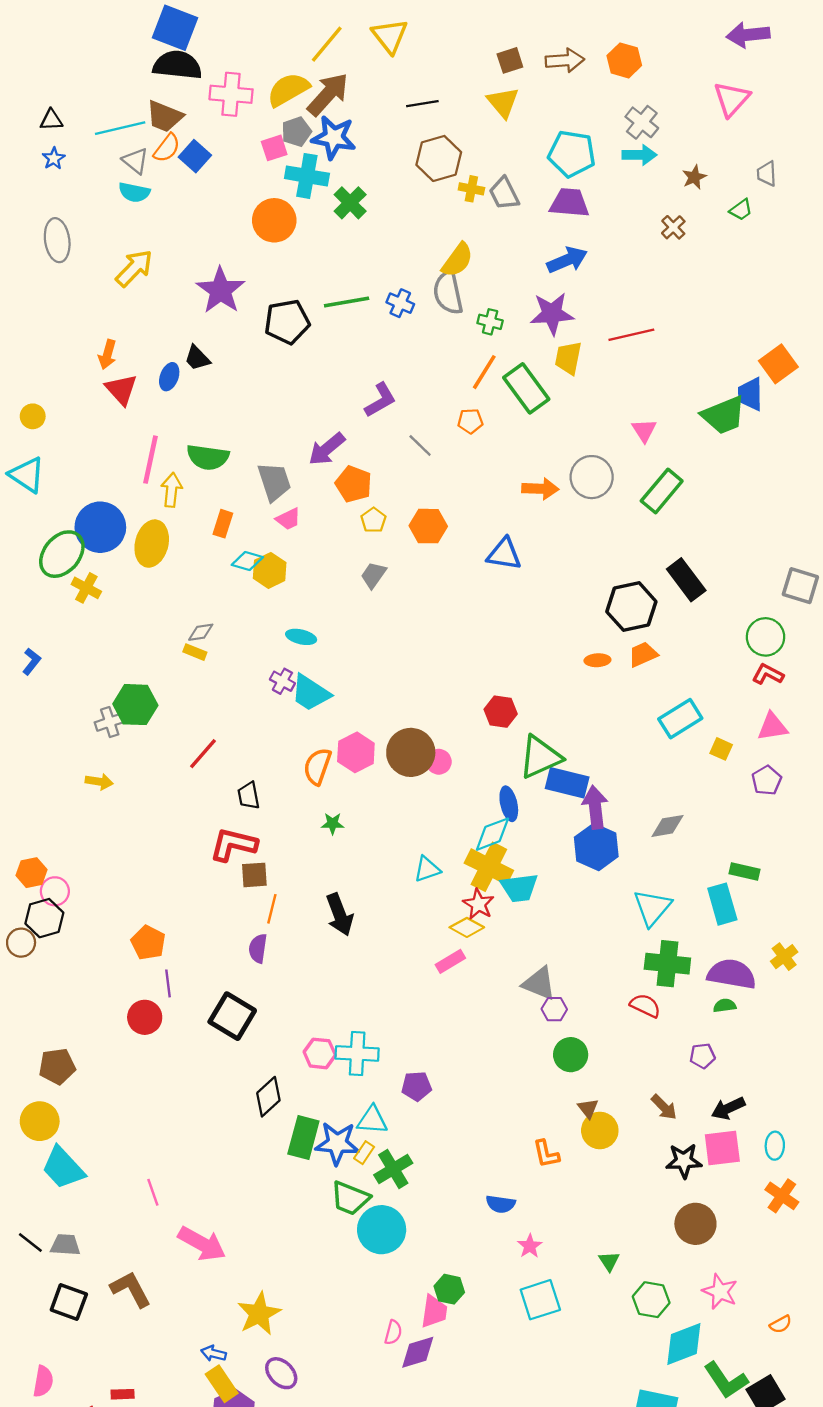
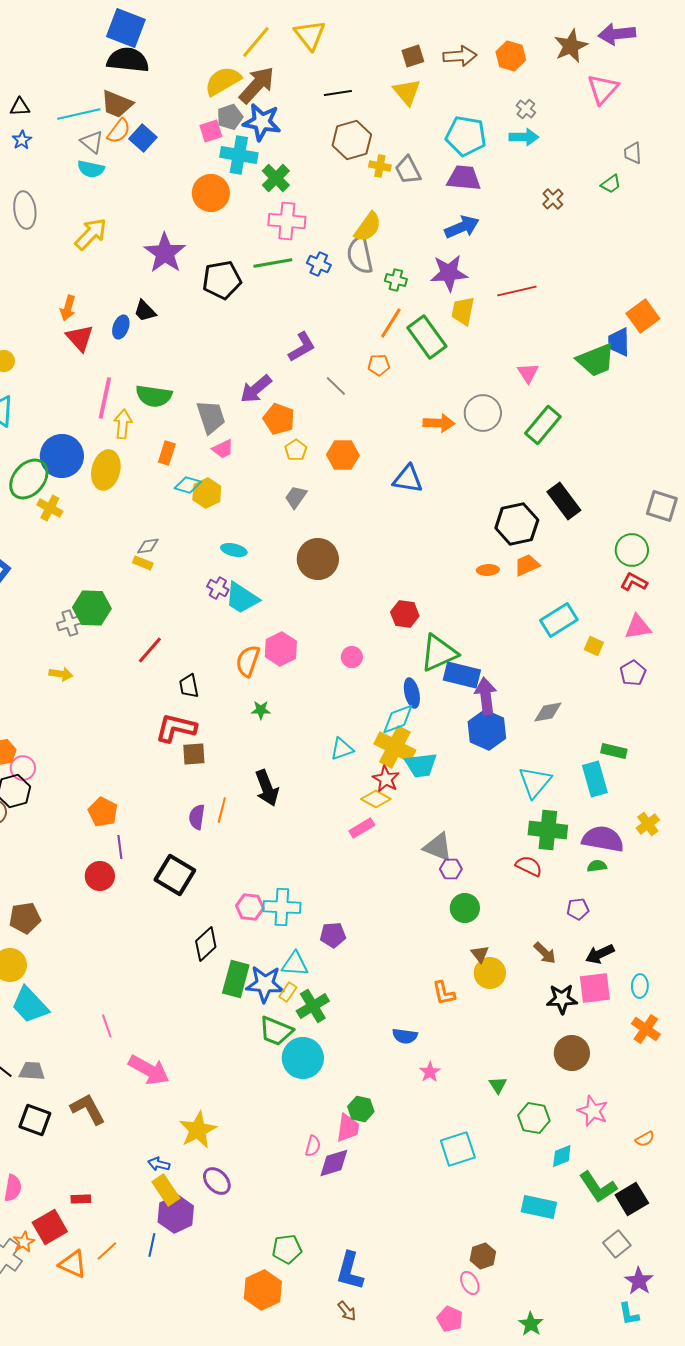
pink cross: (231, 94) -> (287, 221), moved
gray cross: (642, 122) -> (526, 109), size x0.7
brown star: (694, 177) -> (571, 46), moved, size x1.6
brown circle: (411, 752) -> (318, 559), moved
orange line: (272, 909) -> (222, 810), moved
cyan square: (540, 1300) -> (458, 1149), moved
cyan diamond: (684, 1344) -> (562, 1156), size x0.6

